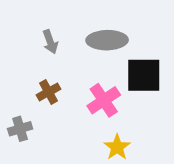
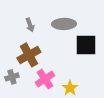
brown cross: (49, 92) -> (29, 55), size x1.6
pink cross: (104, 100) -> (45, 79), moved

